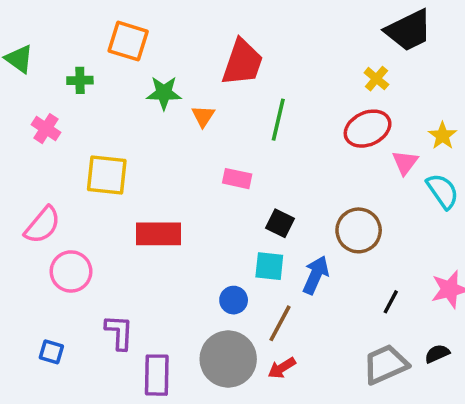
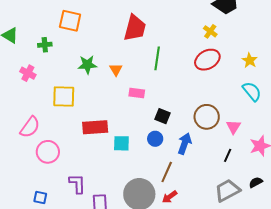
green star: (164, 93) -> (87, 65), moved
orange triangle: (203, 116) -> (116, 70), moved
pink triangle: (405, 163) -> (234, 127), moved
cyan square: (269, 266) -> (121, 143), moved
blue circle: (234, 300) -> (155, 139), moved

